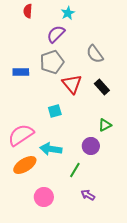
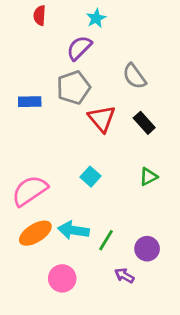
cyan square: (55, 111) -> (90, 177), moved, turned -32
purple circle: (91, 146) -> (147, 249), moved
cyan arrow: (51, 149) -> (74, 230), moved

